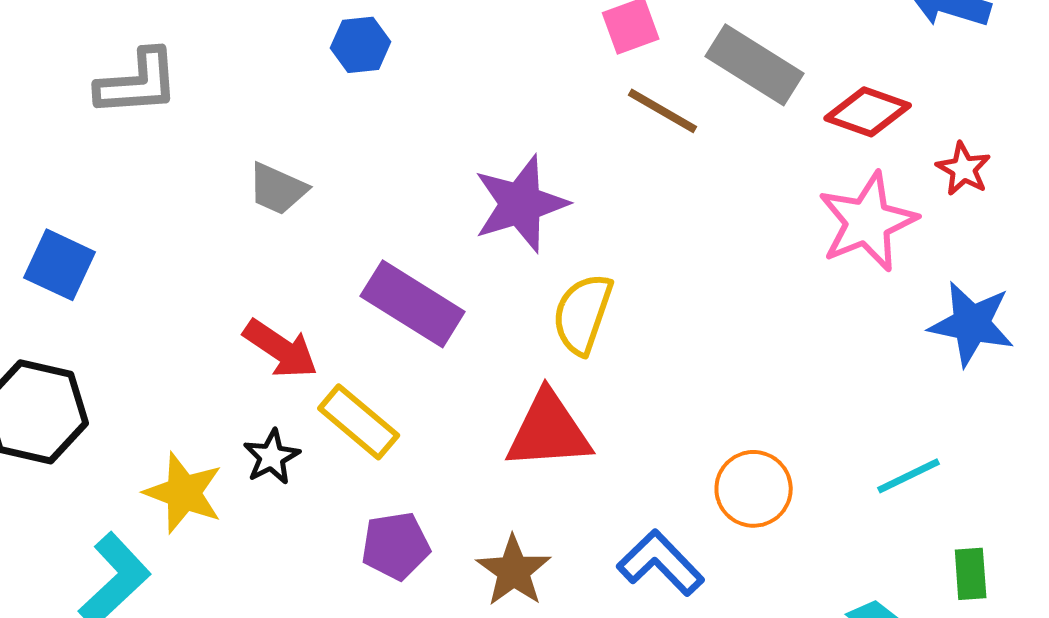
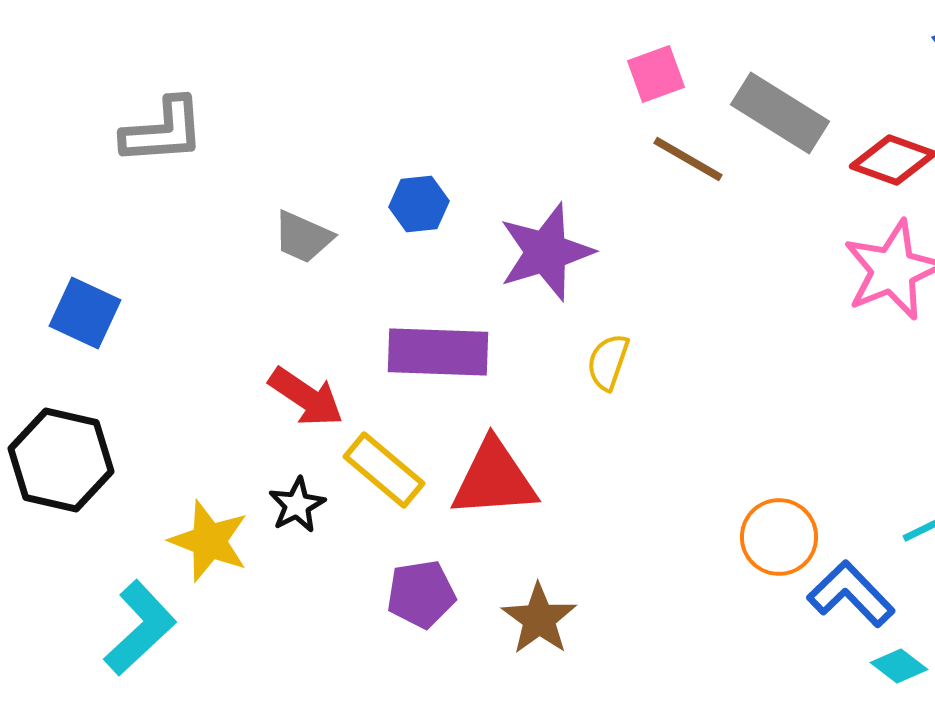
blue hexagon: (361, 45) -> (419, 204), moved
purple rectangle: (413, 304) -> (438, 352), turned -30
yellow semicircle: (583, 314) -> (608, 362), size x0.7
red triangle: (549, 431) -> (494, 479), moved
blue L-shape: (661, 563) -> (851, 594), moved

